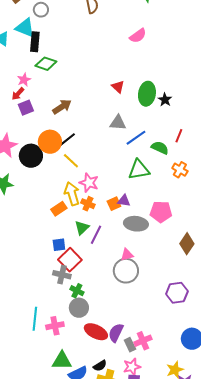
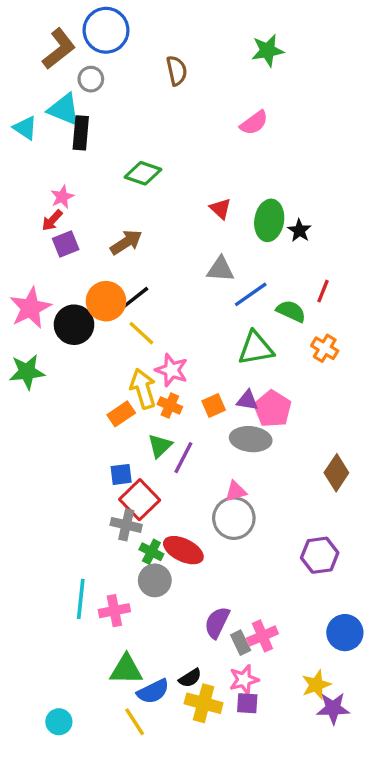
green diamond: (46, 64) -> (143, 173), moved
purple triangle: (124, 201) -> (247, 400), moved
pink pentagon: (161, 212) -> (273, 409), moved, turned 30
red ellipse: (96, 332) -> (183, 550), moved

